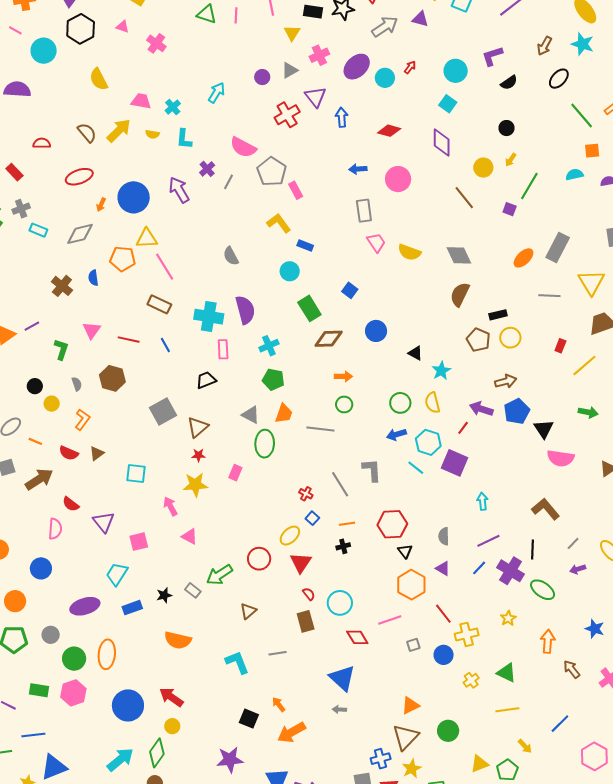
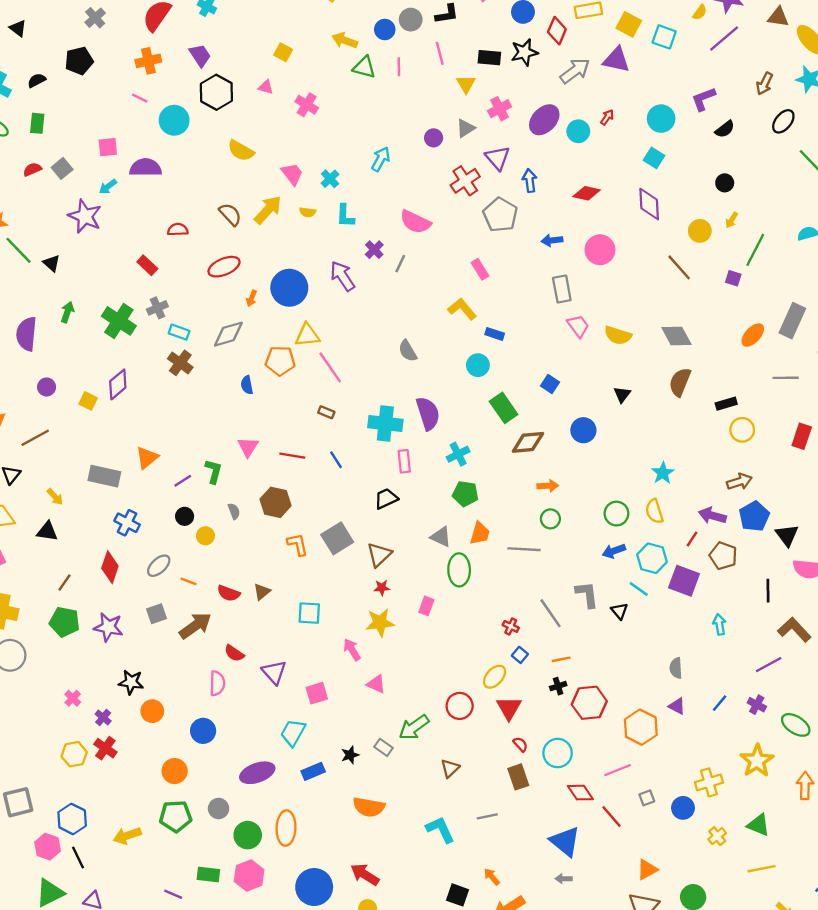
purple triangle: (420, 19) -> (616, 60), size x1.4
yellow semicircle: (99, 79) -> (241, 151), turned -30
pink trapezoid: (141, 101) -> (292, 174), turned 45
gray pentagon: (272, 172) -> (500, 215), moved
brown cross: (62, 286) -> (180, 363), moved
brown rectangle: (159, 304) -> (326, 412), size x0.6
purple line: (32, 326) -> (183, 481), moved
brown pentagon: (478, 340) -> (723, 556), moved
red rectangle: (560, 346) -> (802, 436), size x1.5
black triangle: (415, 353) -> (622, 394), moved, turned 42
orange L-shape: (82, 420) -> (298, 544), moved, turned -45
red hexagon: (392, 524) -> (589, 703), moved
purple line: (488, 541) -> (769, 665), moved
black line: (532, 550) -> (768, 591), moved
black triangle: (405, 551) -> (619, 611), moved
purple cross: (510, 571) -> (757, 705), size x0.6
red line: (443, 614) -> (611, 816), moved
yellow star: (508, 618) -> (757, 761), size x1.8

